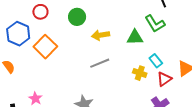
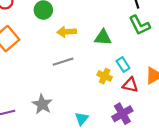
green L-shape: (155, 24) -> (140, 25), moved
red triangle: (164, 79) -> (130, 85), turned 42

